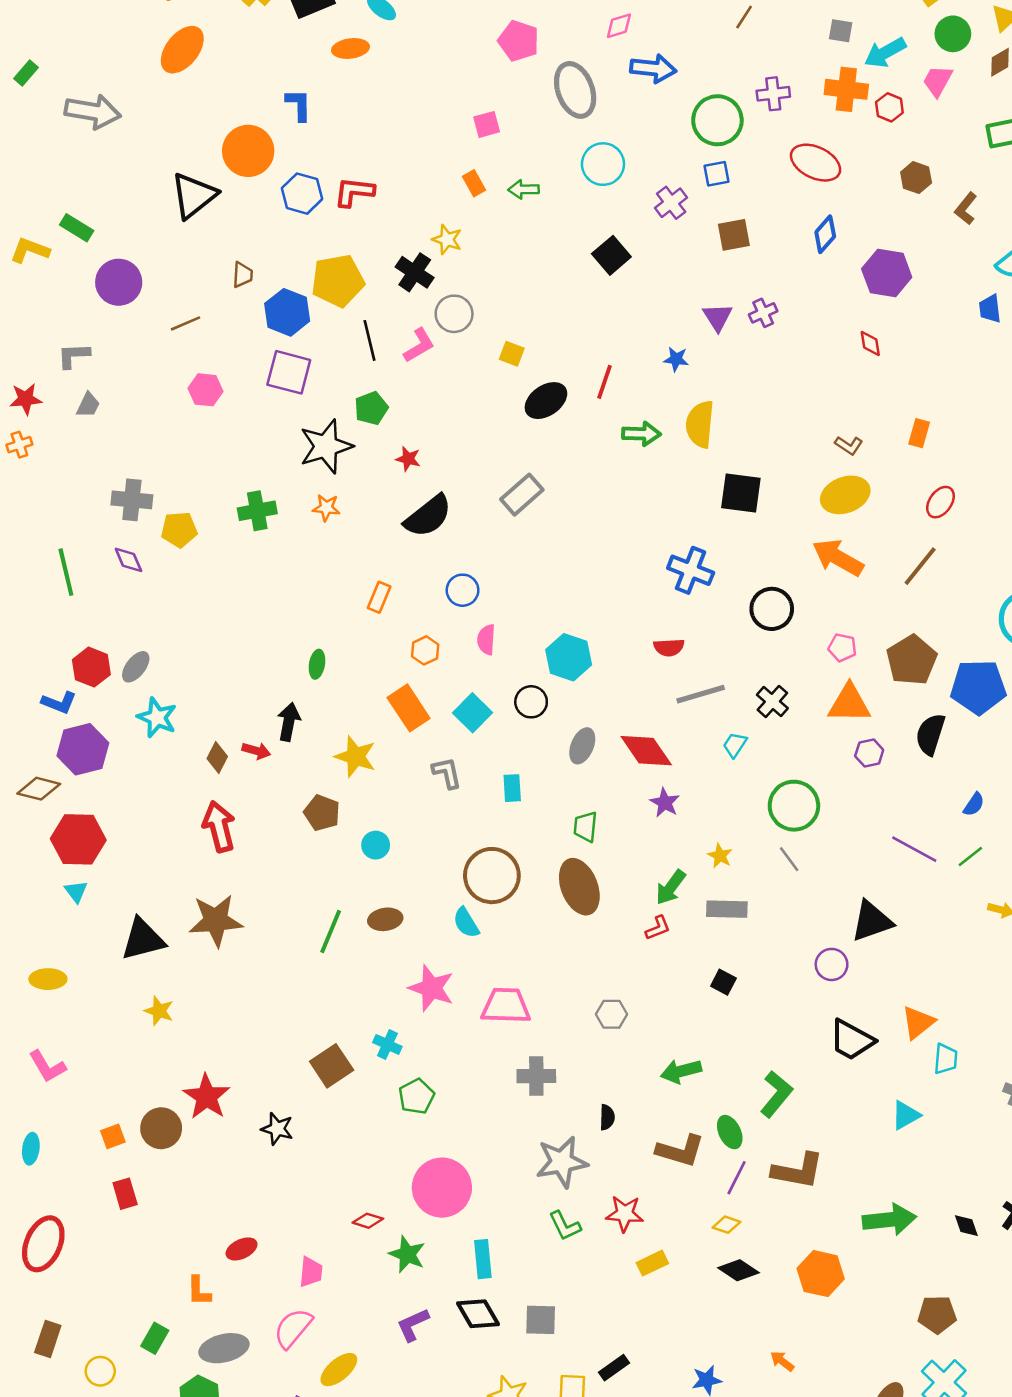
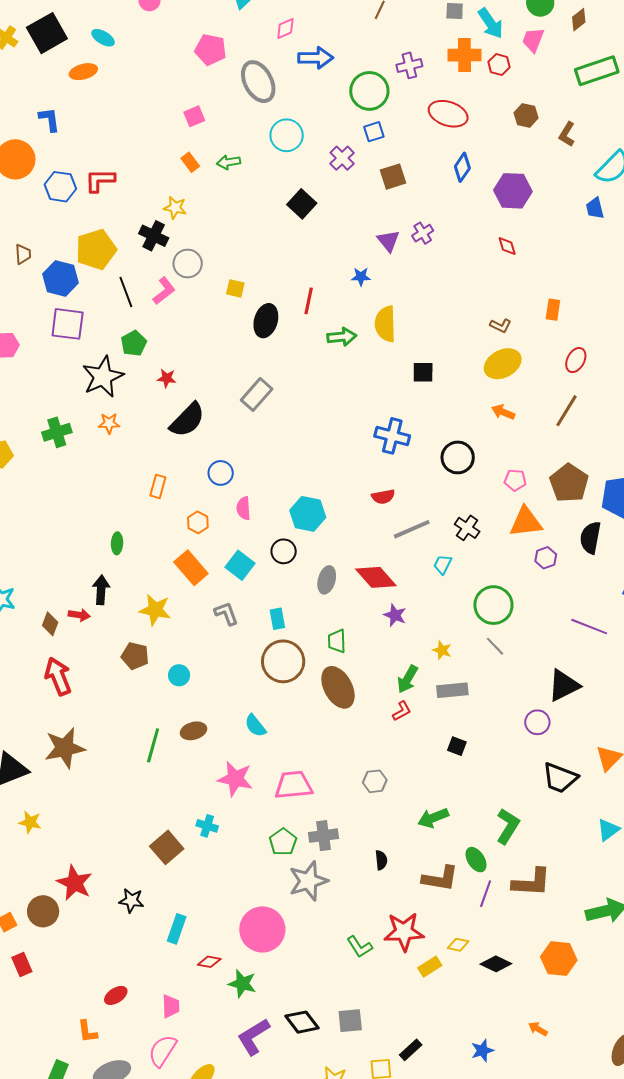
cyan arrow: (885, 53) -> (491, 23), turned -88
black ellipse: (546, 401) -> (266, 321), turned -32
black square: (741, 493) -> (423, 372), size x0.7
orange arrow: (838, 558) -> (503, 412), size x0.6
brown circle: (492, 876) -> (283, 661), moved
green pentagon: (416, 1096) -> (283, 842), moved
gray star: (562, 1162) -> (308, 881), moved
red star: (625, 1214) -> (404, 932), size x1.4
yellow diamond: (726, 1225) -> (458, 945), moved
cyan rectangle: (483, 1259) -> (177, 929), moved, turned 32
purple L-shape: (413, 1325) -> (253, 1037), size x1.4

